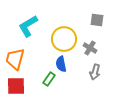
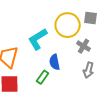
cyan L-shape: (28, 26) -> (38, 39), moved
yellow circle: (64, 39) -> (68, 25), moved

